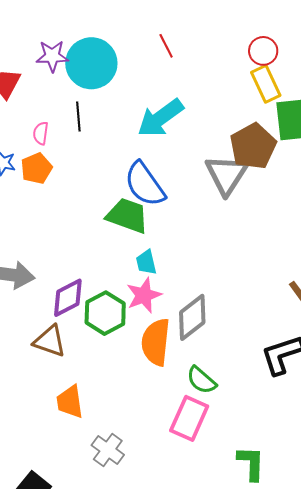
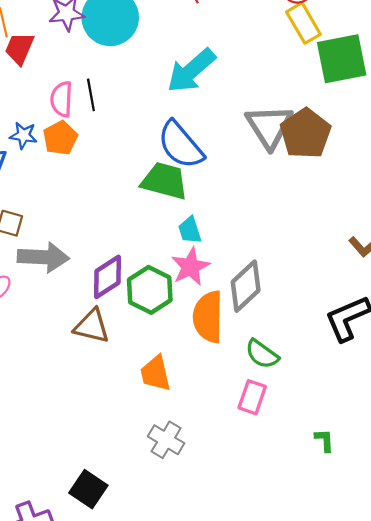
black line: (78, 117) -> (91, 95), moved
pink semicircle: (41, 133) -> (62, 99), size x1.4
brown pentagon: (253, 146) -> (305, 134), moved
orange trapezoid: (70, 402) -> (156, 373), moved
pink rectangle: (189, 418) -> (252, 397), size x0.7
green L-shape: (251, 463) -> (324, 440), size x0.6

